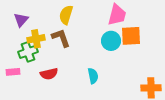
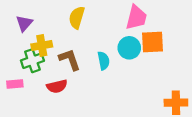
brown L-shape: (61, 38) -> (70, 60), moved
cyan semicircle: (93, 76) -> (104, 61), moved

